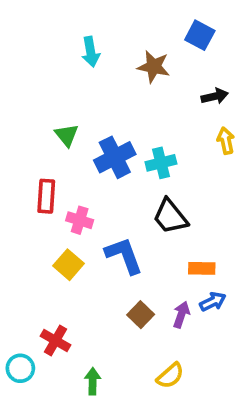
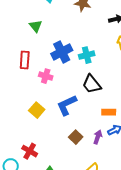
green triangle: (67, 135) -> (36, 26), moved
red rectangle: (46, 196) -> (25, 60), moved
pink cross: (80, 220) -> (46, 76), moved
blue L-shape: (124, 255) -> (67, 105), turned -95

